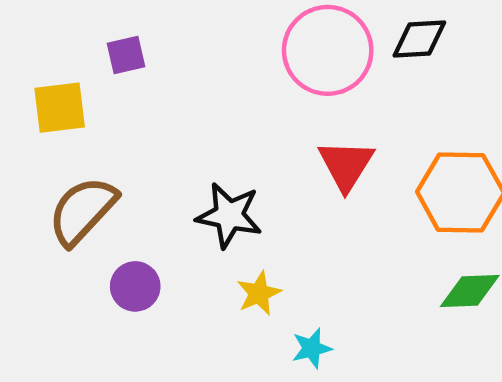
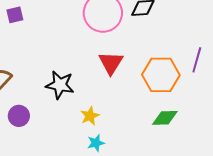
yellow star: (259, 293) -> (90, 116), moved

